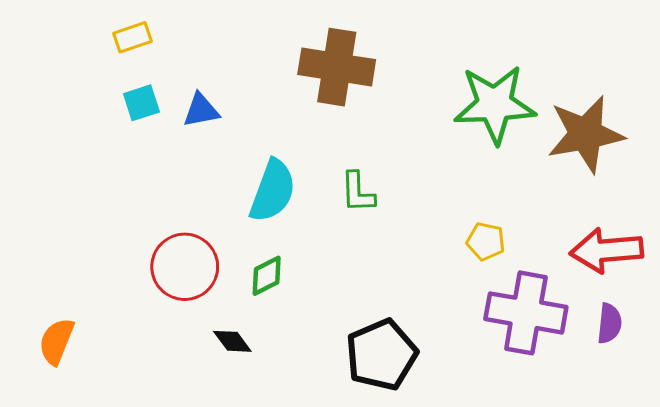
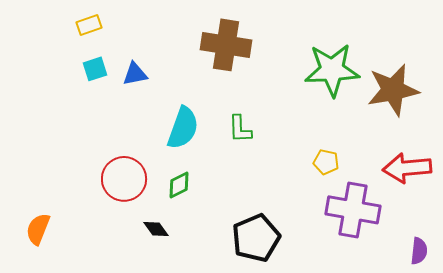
purple semicircle: (609, 323) -> (419, 251), moved

